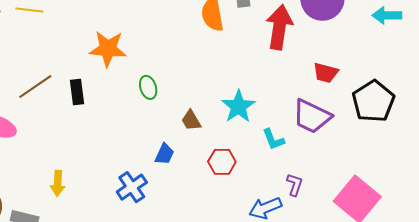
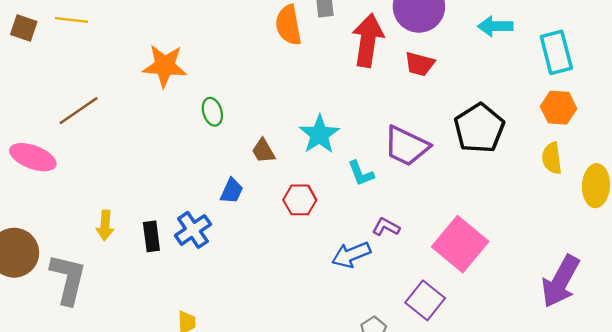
red trapezoid: (326, 73) -> (420, 64), moved
black rectangle: (77, 92) -> (151, 236), moved
purple L-shape: (295, 185) -> (386, 227), turned -80

